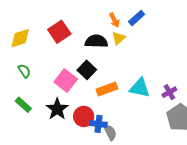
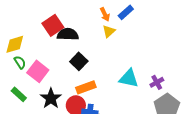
yellow diamond: (20, 38) -> (15, 44), moved
black semicircle: (96, 41) -> (68, 34), moved
pink square: (66, 80) -> (38, 71), moved
orange rectangle: (107, 89) -> (86, 87), moved

